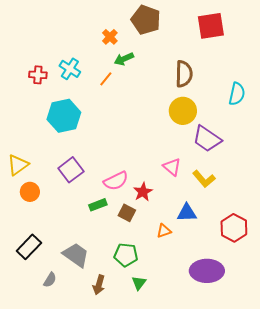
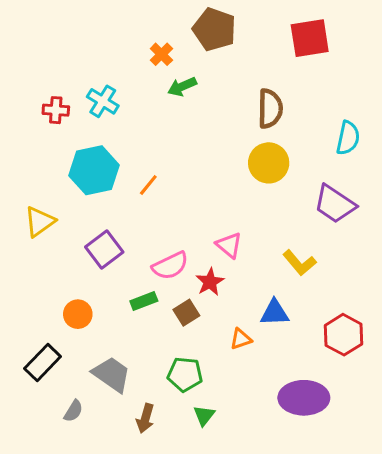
orange line: (106, 79) -> (148, 185), moved
purple trapezoid: (207, 139) -> (335, 204), moved
yellow triangle: (18, 165) -> (40, 222), moved
pink triangle: (172, 167) -> (229, 245), moved
orange circle: (30, 192) -> (78, 314), moved
brown square: (127, 213) -> (186, 313), turned 30

